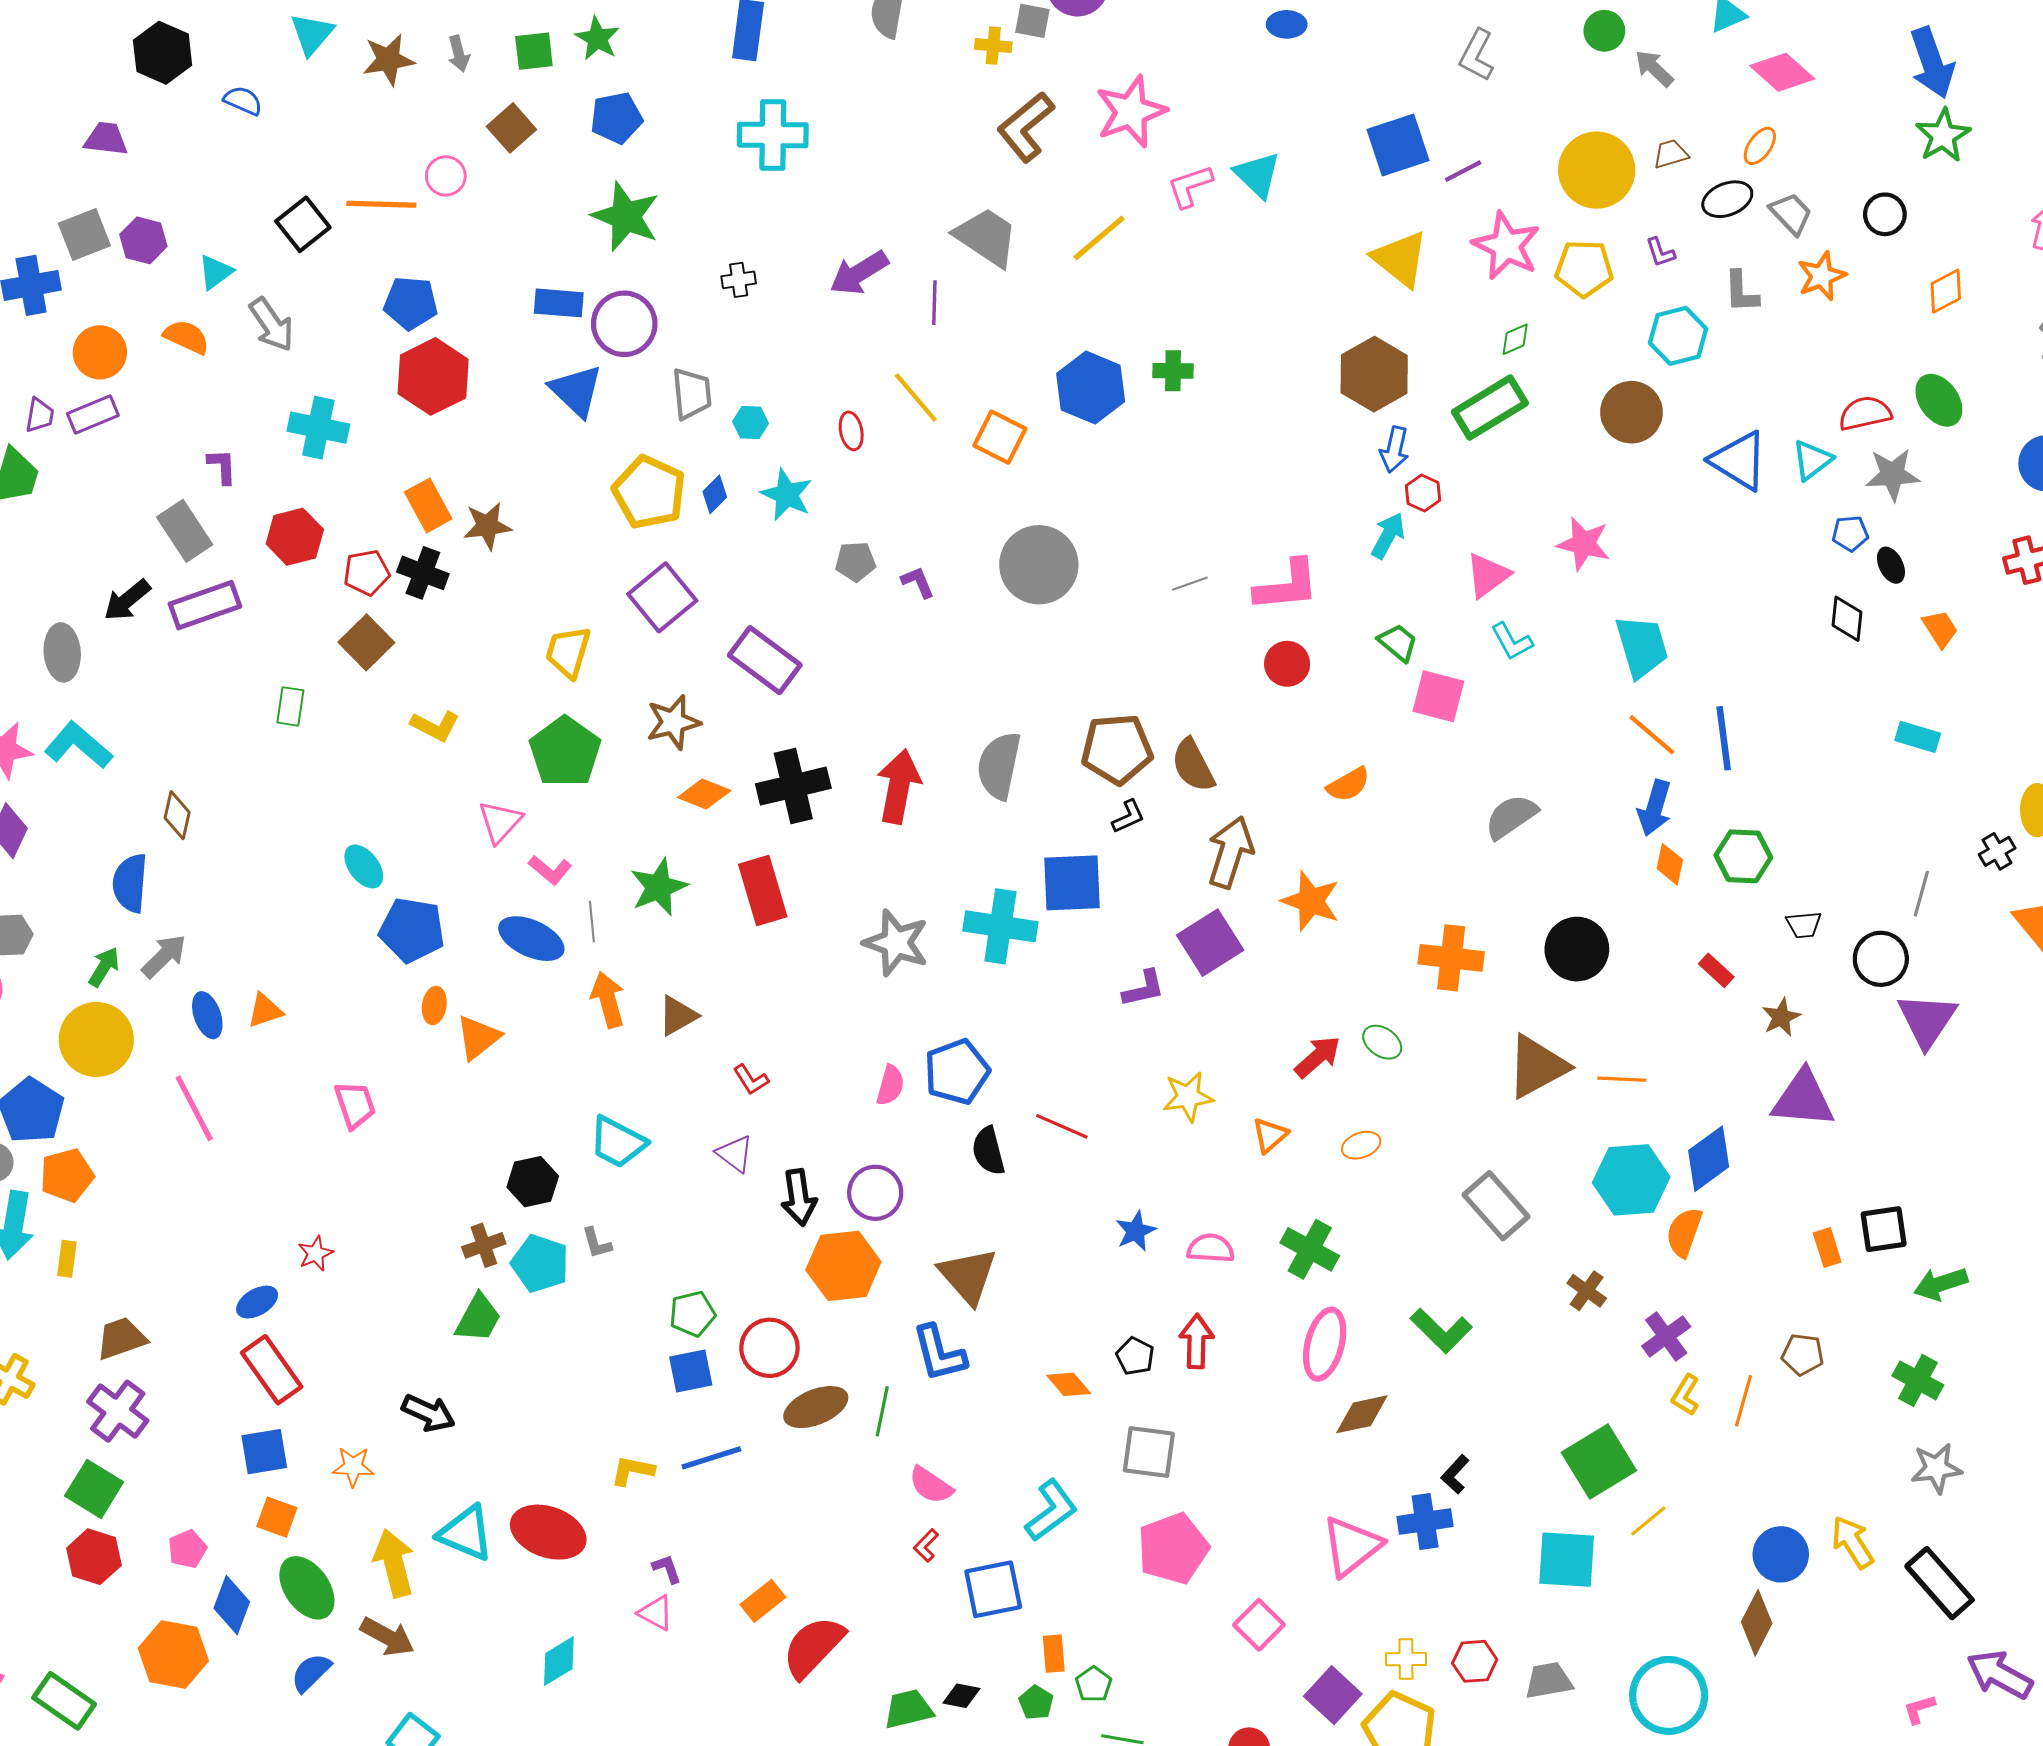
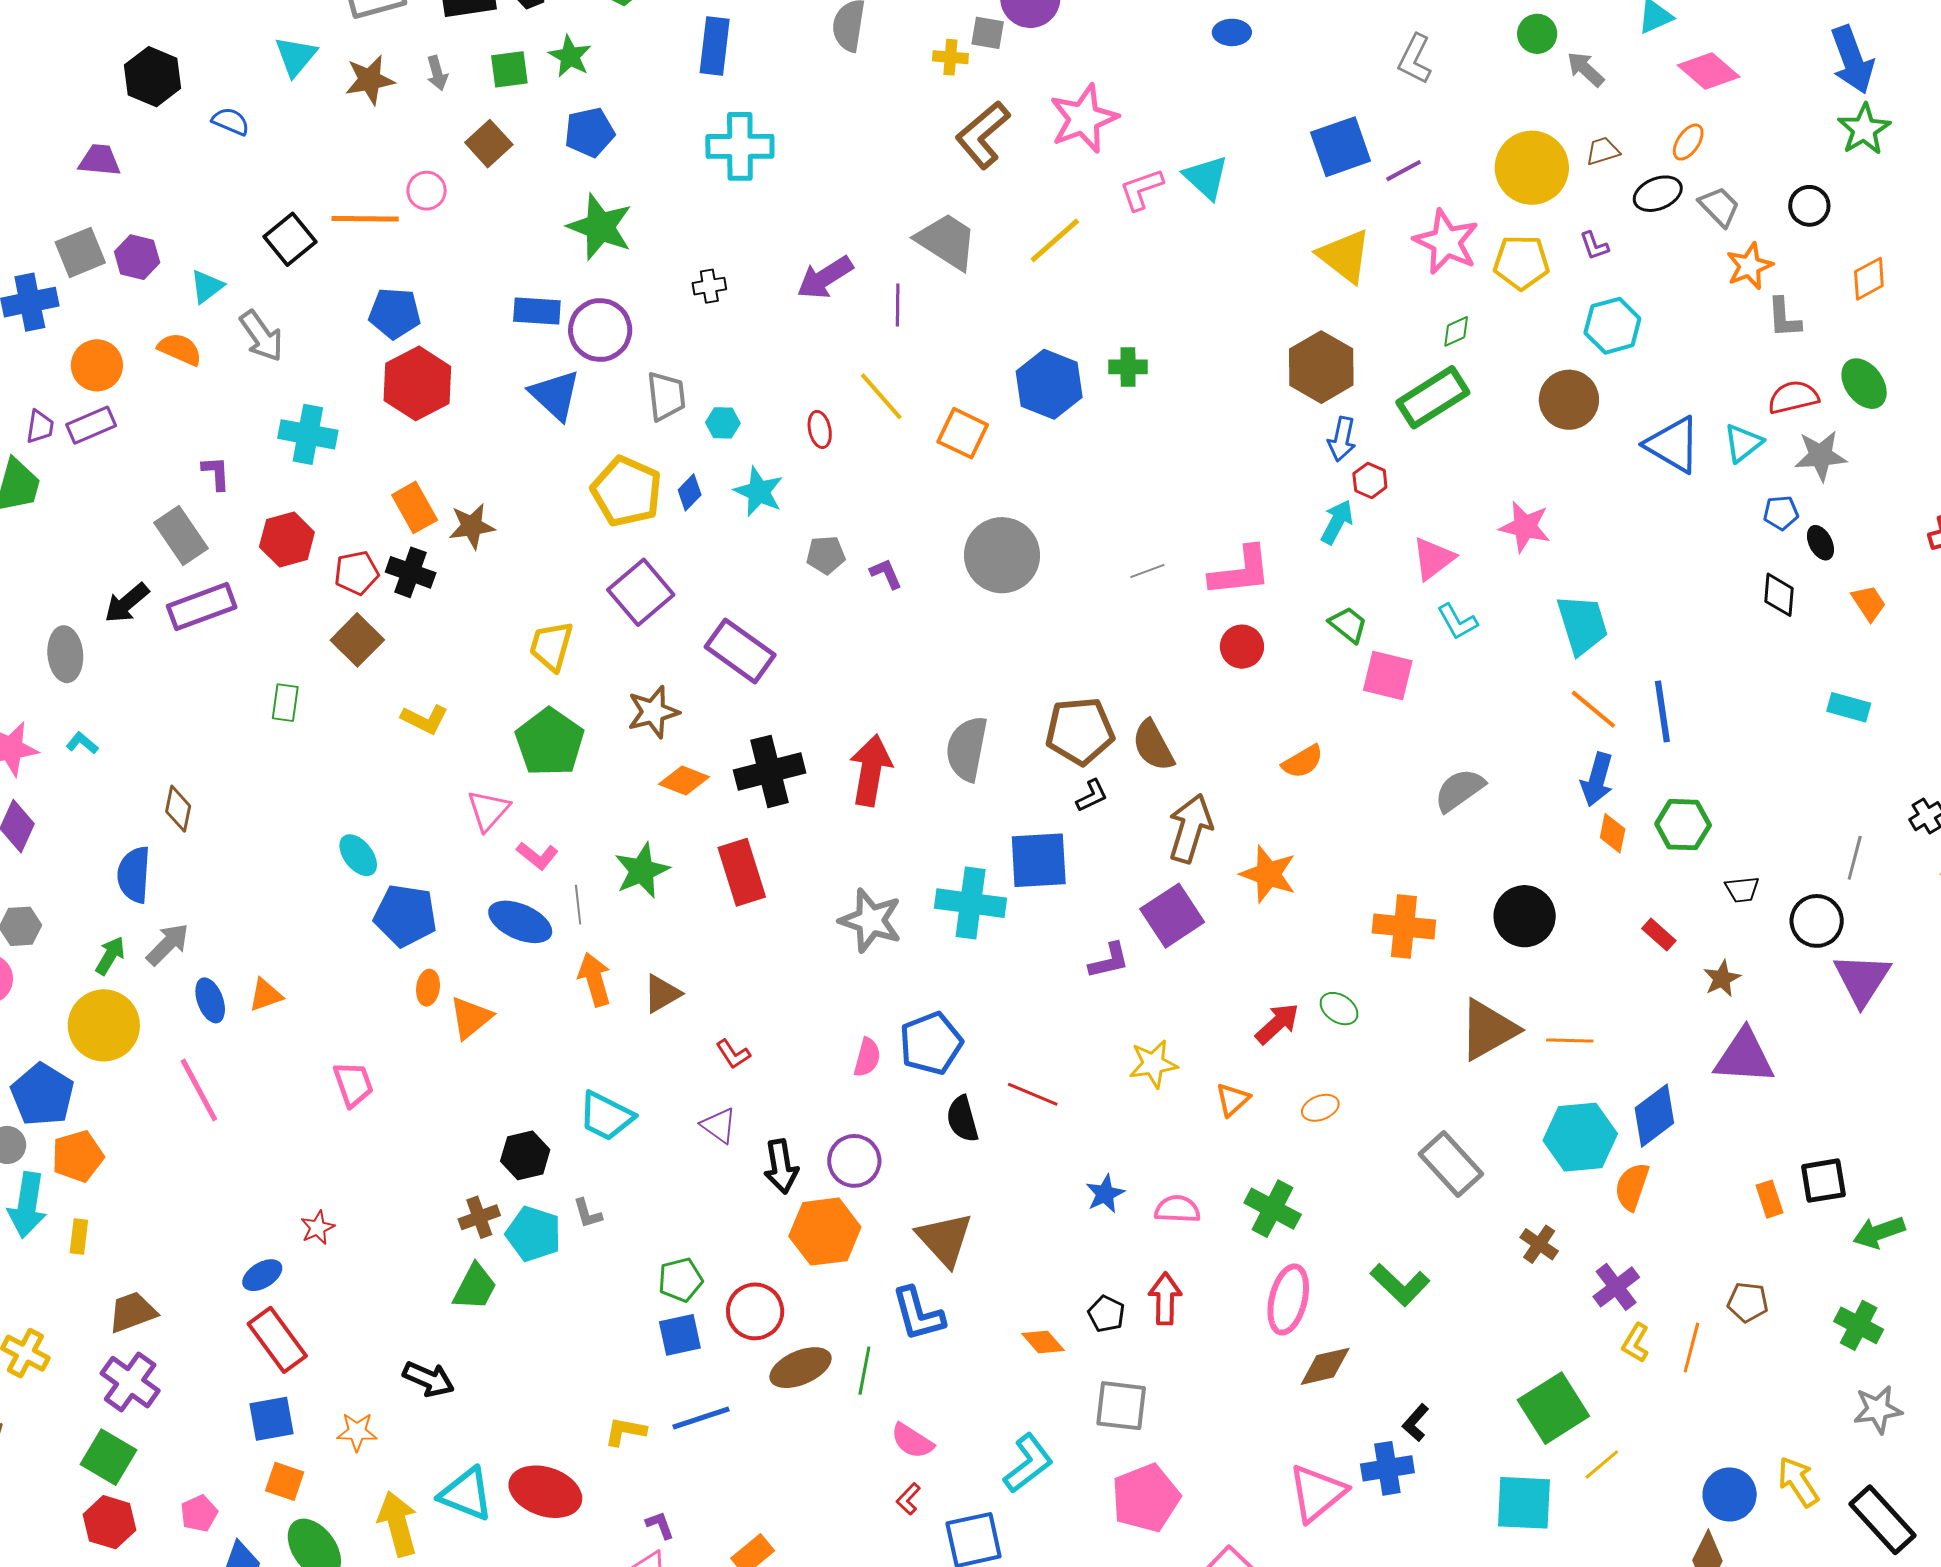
gray L-shape: (1741, 292) -> (1784, 318), moved
cyan L-shape: (78, 745) -> (82, 743), size x0.5

